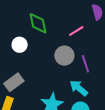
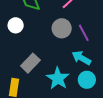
gray rectangle: (14, 82) -> (30, 63), moved

